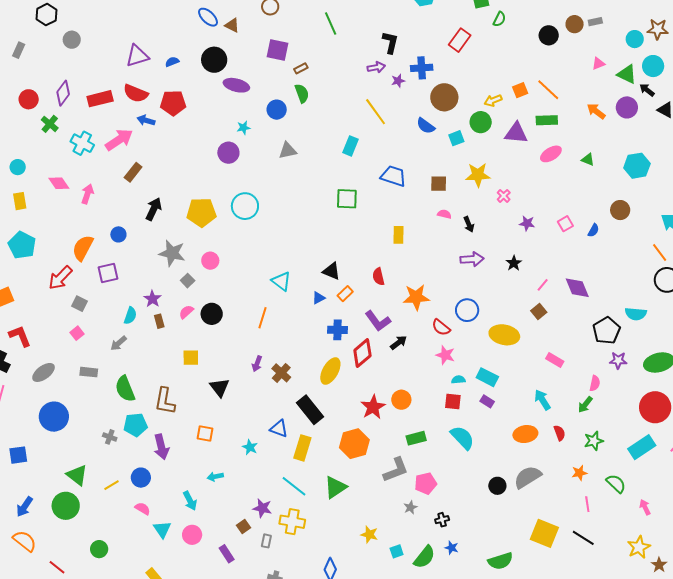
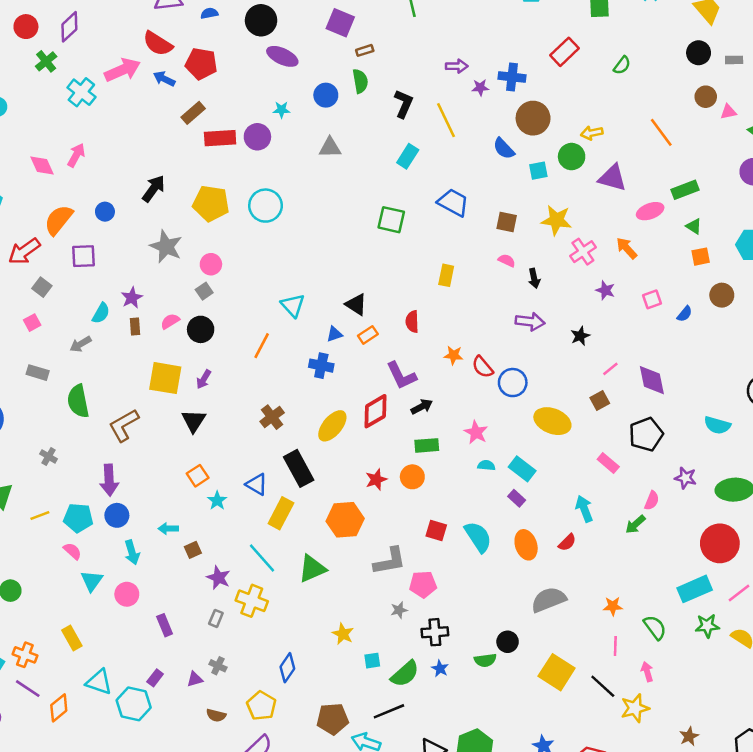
green semicircle: (499, 19) -> (622, 65), moved
brown circle: (575, 24) -> (706, 97), moved
black circle: (549, 35) -> (699, 53), moved
black L-shape: (390, 42) -> (404, 104), moved
orange square: (520, 90) -> (701, 257), moved
red rectangle: (100, 99) -> (220, 138), moved
orange arrow: (596, 111) -> (627, 248), moved
green rectangle: (547, 120) -> (685, 190), moved, turned -30
pink arrow: (119, 140) -> (123, 70), moved
brown rectangle: (133, 172) -> (193, 113), moved
pink diamond: (59, 183) -> (42, 165), moved
pink cross: (504, 196) -> (583, 252), size x1.5
gray square: (188, 281) -> (204, 291), moved
orange star: (416, 297) -> (454, 355), size x0.6
red semicircle: (441, 327) -> (483, 367), moved
blue cross: (338, 330) -> (321, 366), moved
black pentagon: (607, 331) -> (646, 434), moved
yellow square: (191, 358) -> (165, 378), size x1.6
purple arrow: (257, 364) -> (204, 379), moved
brown L-shape: (165, 401) -> (124, 425), turned 40
red square: (453, 401) -> (436, 530), moved
red star: (373, 407) -> (376, 480), size x0.7
cyan pentagon: (135, 425) -> (78, 518), moved
red semicircle: (560, 433) -> (567, 542), moved, turned 56
orange square: (205, 434) -> (198, 476), moved, turned 36
orange ellipse: (525, 434) -> (526, 545), moved, turned 70
green rectangle: (416, 438) -> (427, 445), moved
green star: (594, 441) -> (707, 626), moved
blue circle: (141, 478) -> (117, 515), moved
black circle: (497, 486) -> (508, 642), moved
pink arrow: (645, 507) -> (647, 672), moved
black cross: (442, 520) -> (435, 632), size x1.5
brown square: (243, 527) -> (193, 550), moved
yellow star: (639, 547) -> (635, 708), moved
green semicircle: (500, 561) -> (485, 660), moved, size x0.7

